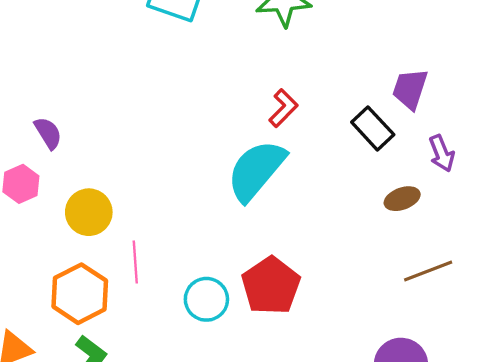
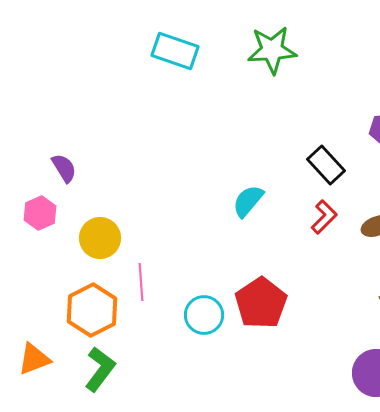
red L-shape: (283, 108) -> (324, 217), moved
black rectangle: (373, 128) -> (326, 165), moved
cyan semicircle: (256, 170) -> (248, 201), size x0.6

